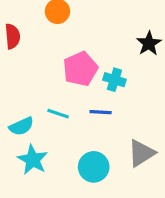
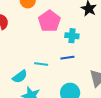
pink pentagon: (80, 69) -> (49, 21), moved

